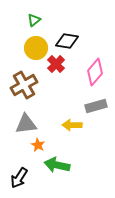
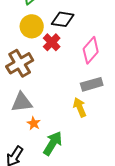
yellow arrow: (72, 125) -> (80, 107), moved, turned 66
green arrow: (57, 165) -> (53, 143), turned 110

